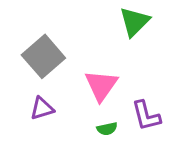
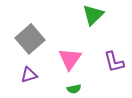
purple L-shape: (146, 116) -> (114, 62), moved

